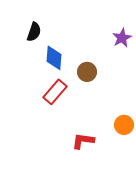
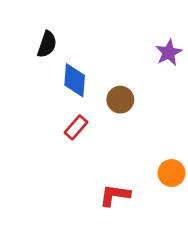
red rectangle: (55, 92) -> (76, 127), size x0.7

